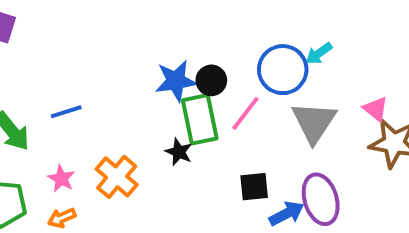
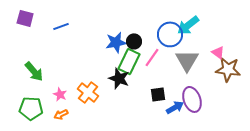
cyan arrow: (319, 53) -> (188, 25), size x1.6
blue line: (66, 112) -> (61, 26), moved
green rectangle: (200, 119) -> (129, 61), turned 40
black star: (179, 152) -> (119, 78), size x1.5

